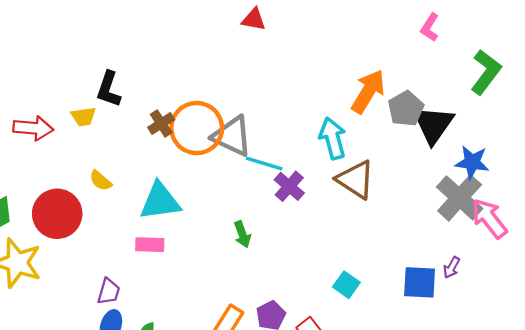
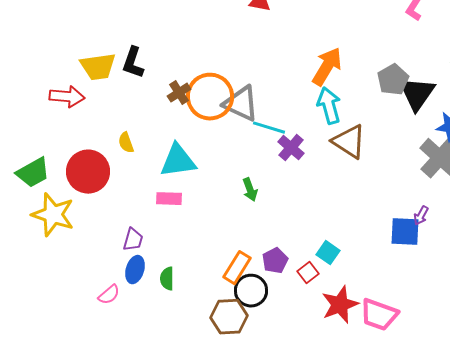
orange arrow: (368, 91) -> (327, 67), moved
yellow trapezoid: (83, 117) -> (98, 67), moved, size x1.6
yellow semicircle: (101, 181) -> (126, 143), turned 30
purple arrow: (452, 267) -> (421, 216), moved
cyan square: (346, 285) -> (328, 253), moved

